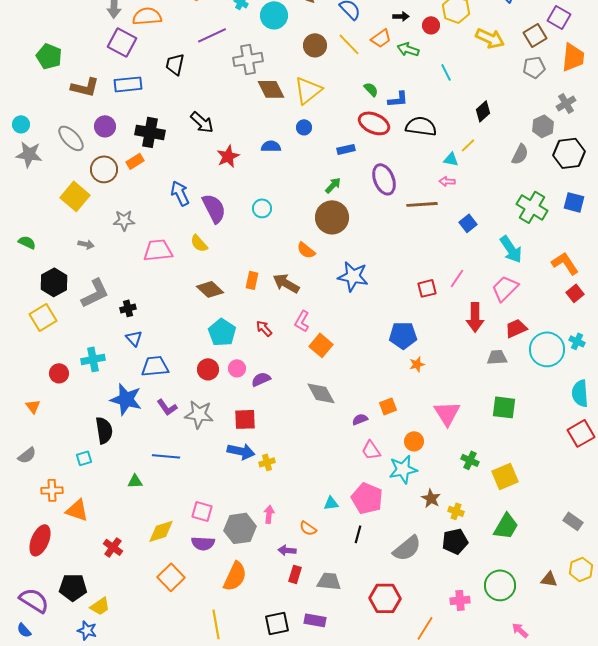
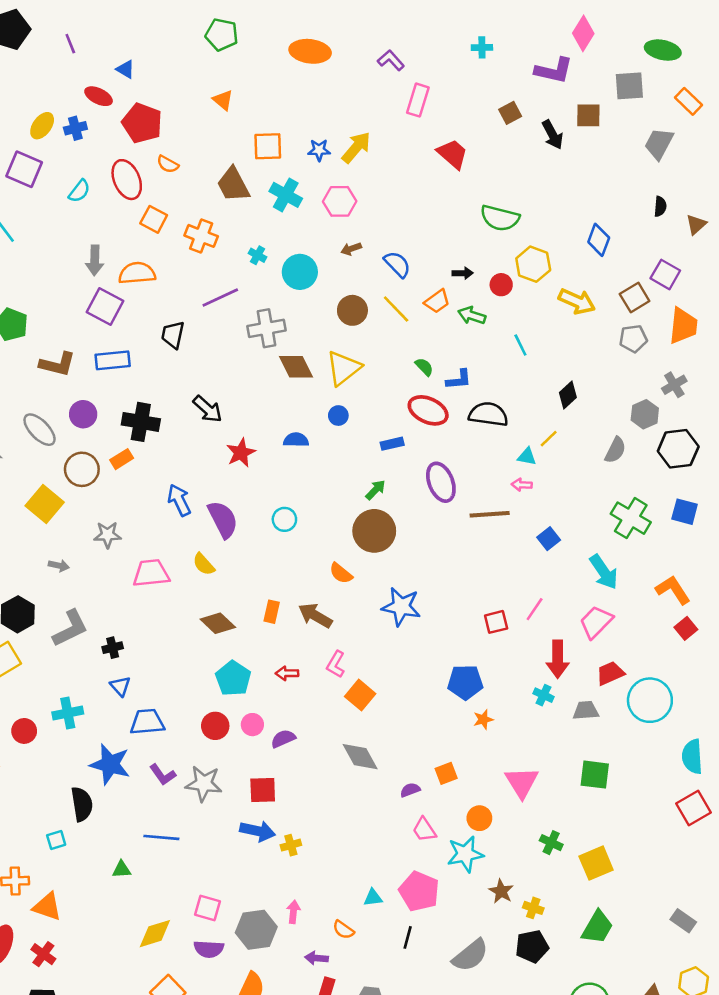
red arrow: (264, 328) -> (287, 673), turned -48
cyan cross: (577, 341) -> (543, 695), moved
red cross: (113, 547) -> (43, 954), moved

